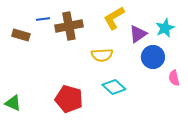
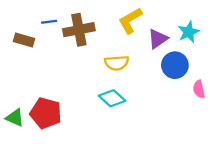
cyan diamond: (114, 87) -> (112, 98), moved
red pentagon: (69, 99) -> (46, 113), moved

